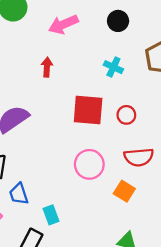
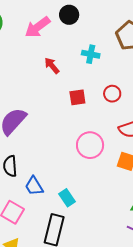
black circle: (118, 21) -> (69, 15), moved
red arrow: (47, 67) -> (52, 66), moved, turned -30
red square: (88, 110) -> (77, 97), size x0.6

